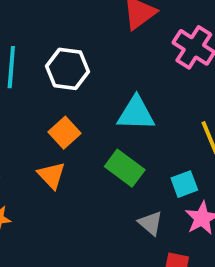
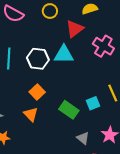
cyan triangle: (136, 114) -> (64, 54), moved
cyan square: (184, 184) -> (93, 103), moved

